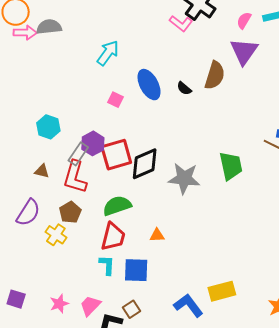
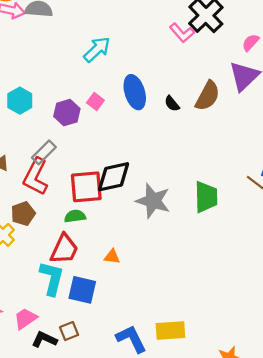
cyan hexagon: (48, 127) -> (20, 101), moved
purple hexagon: (93, 143) -> (67, 113), moved
red square: (116, 155) -> (86, 187), moved
green semicircle: (117, 206) -> (75, 216), size x0.7
cyan L-shape: (107, 265) -> (52, 278), size x1.5

